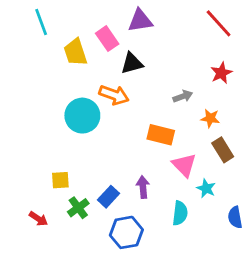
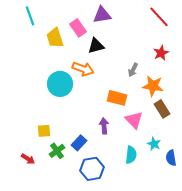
gray arrow: (183, 96) -> (133, 70), turned 136
orange star: (210, 118) -> (153, 86), size x1.5
purple arrow: (143, 187) -> (104, 126), moved
cyan star: (206, 188) -> (154, 144), moved

